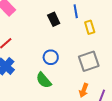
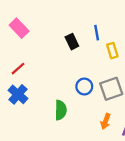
blue circle: (51, 57) -> (84, 87), moved
green semicircle: (44, 80) -> (61, 110), turned -138

